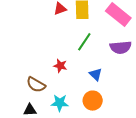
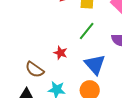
blue triangle: (96, 74) -> (95, 64), size x1.6

